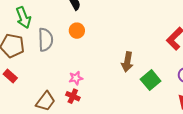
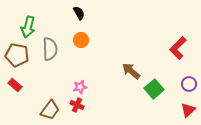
green arrow: (23, 17) -> (28, 27), turned 35
brown arrow: (127, 62) -> (131, 71), turned 120

